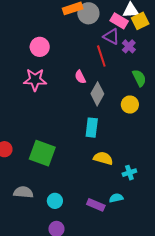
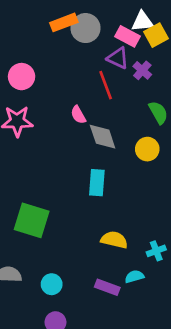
gray diamond: (97, 94) -> (103, 137), turned -45
yellow semicircle: (103, 158) -> (114, 240), moved
cyan cross: (129, 173) -> (156, 251), moved

